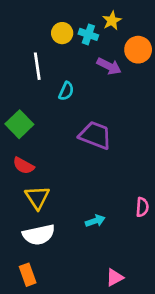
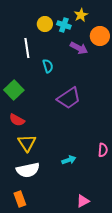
cyan semicircle: (66, 91) -> (48, 66), turned -40
purple trapezoid: (95, 135) -> (69, 98), turned 125

